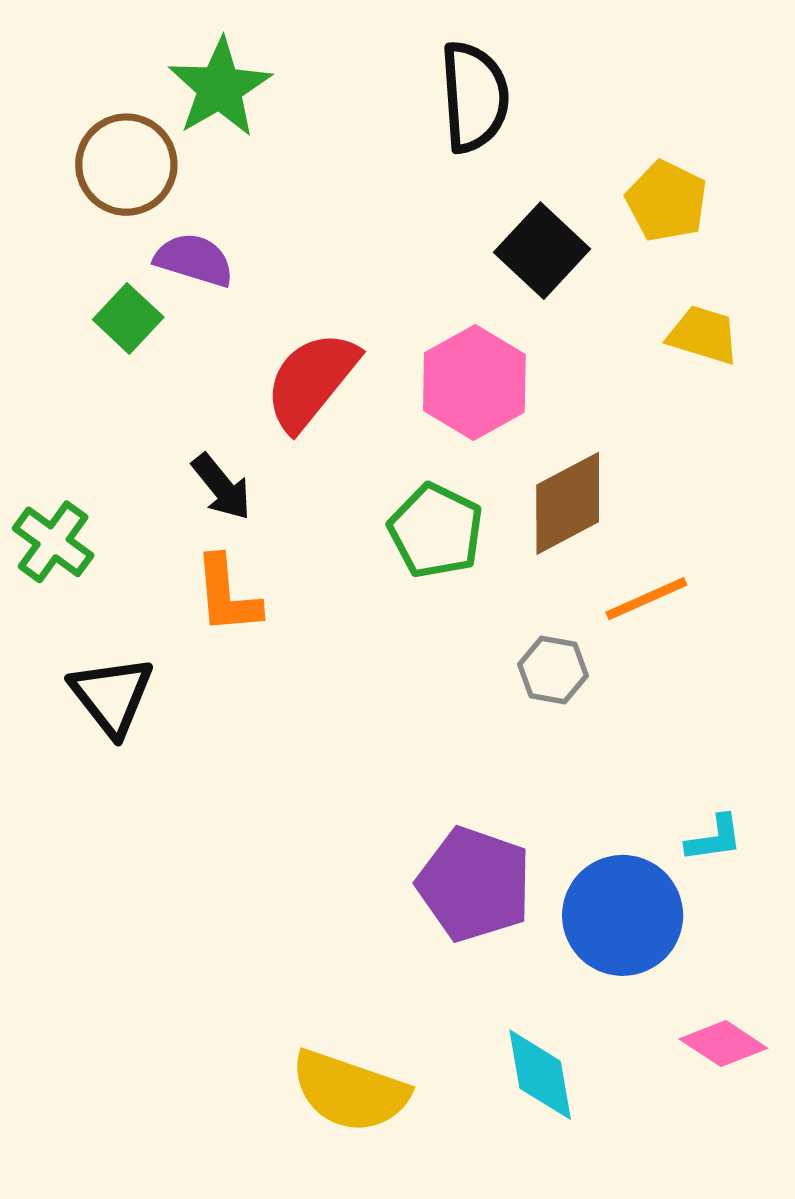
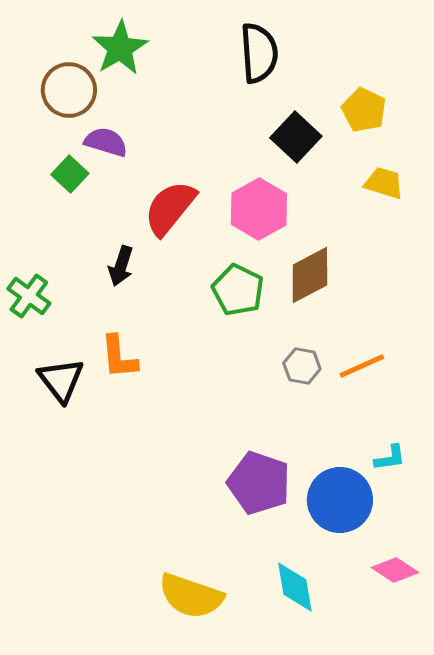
black arrow: (222, 487) -> (121, 266), turned 57
orange L-shape: (227, 595) -> (119, 357), moved
orange line: (646, 599) -> (362, 366), moved

